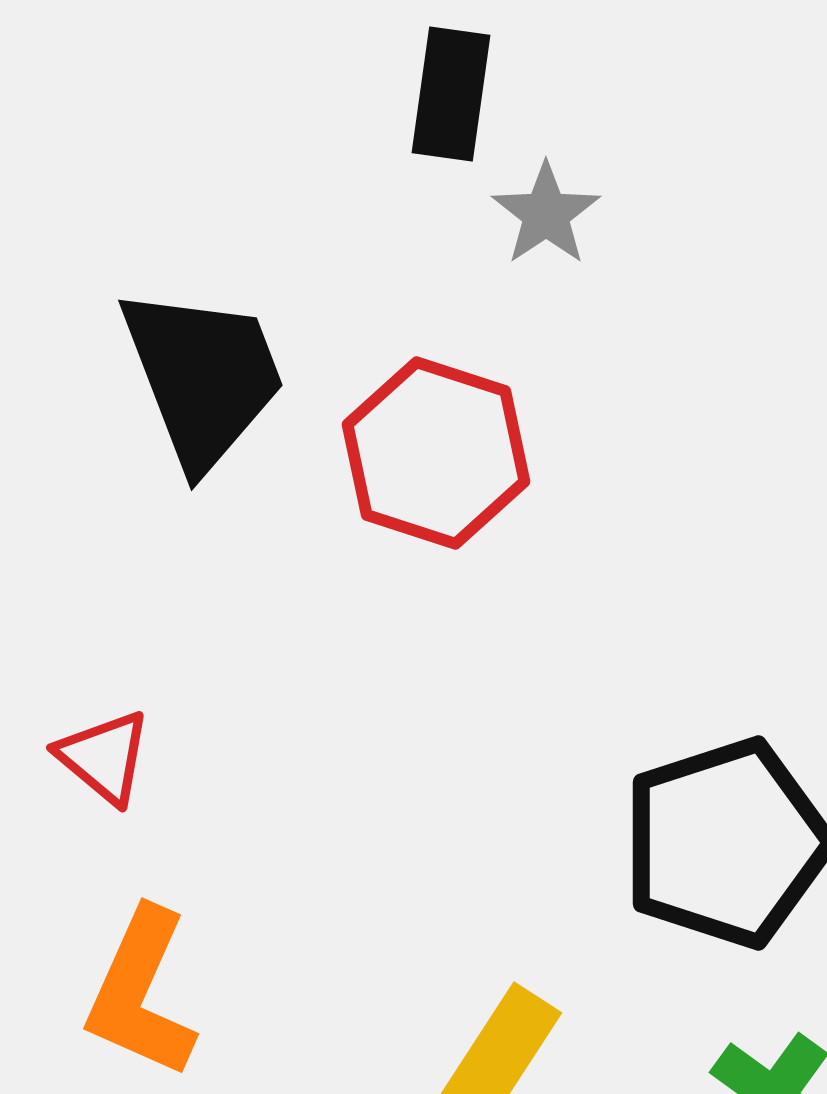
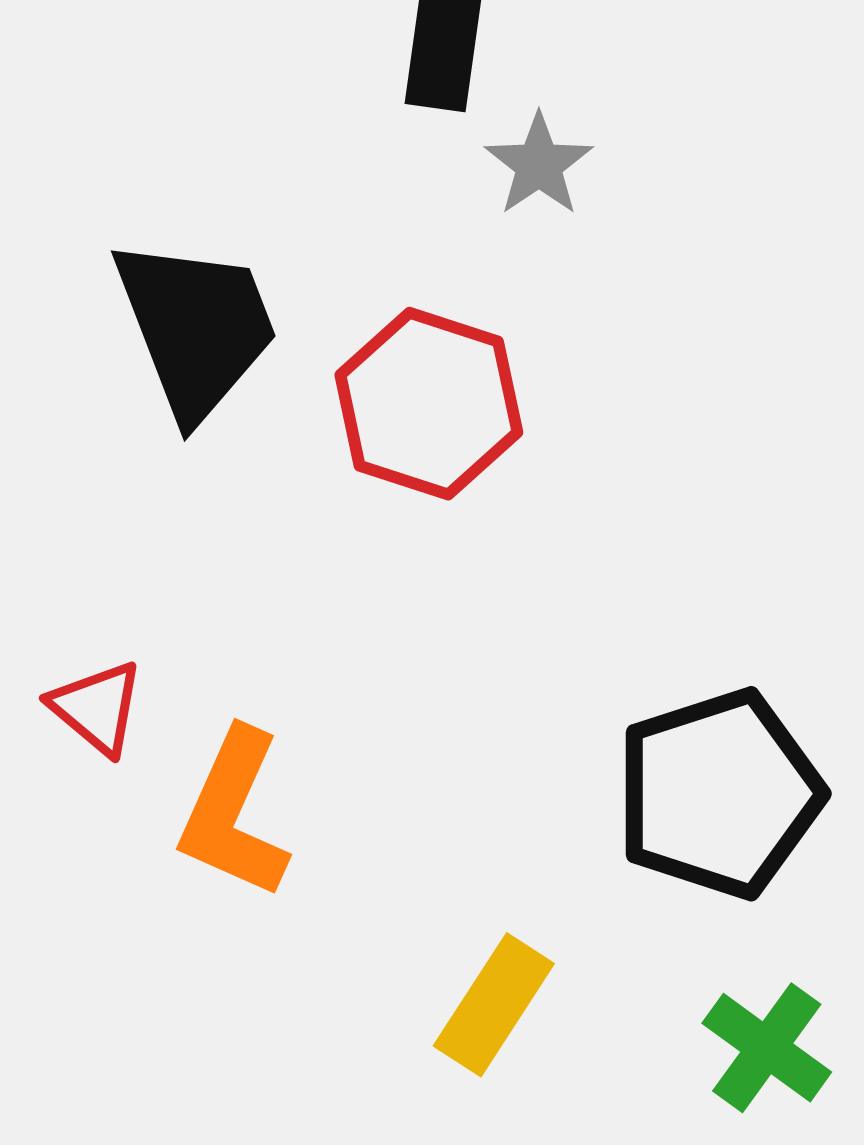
orange L-shape: (141, 993) -> (234, 814), moved

